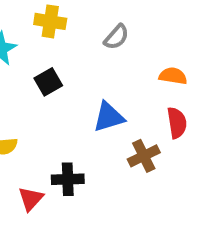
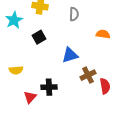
gray semicircle: (116, 37) -> (74, 14), turned -40
red semicircle: (177, 123) -> (105, 86), moved

